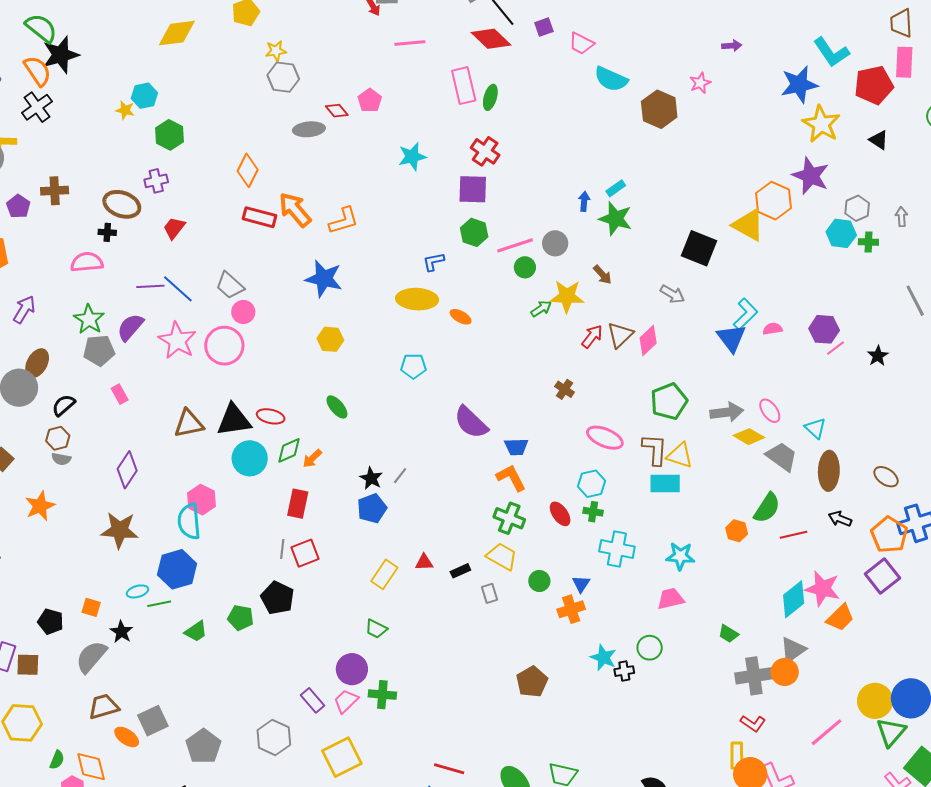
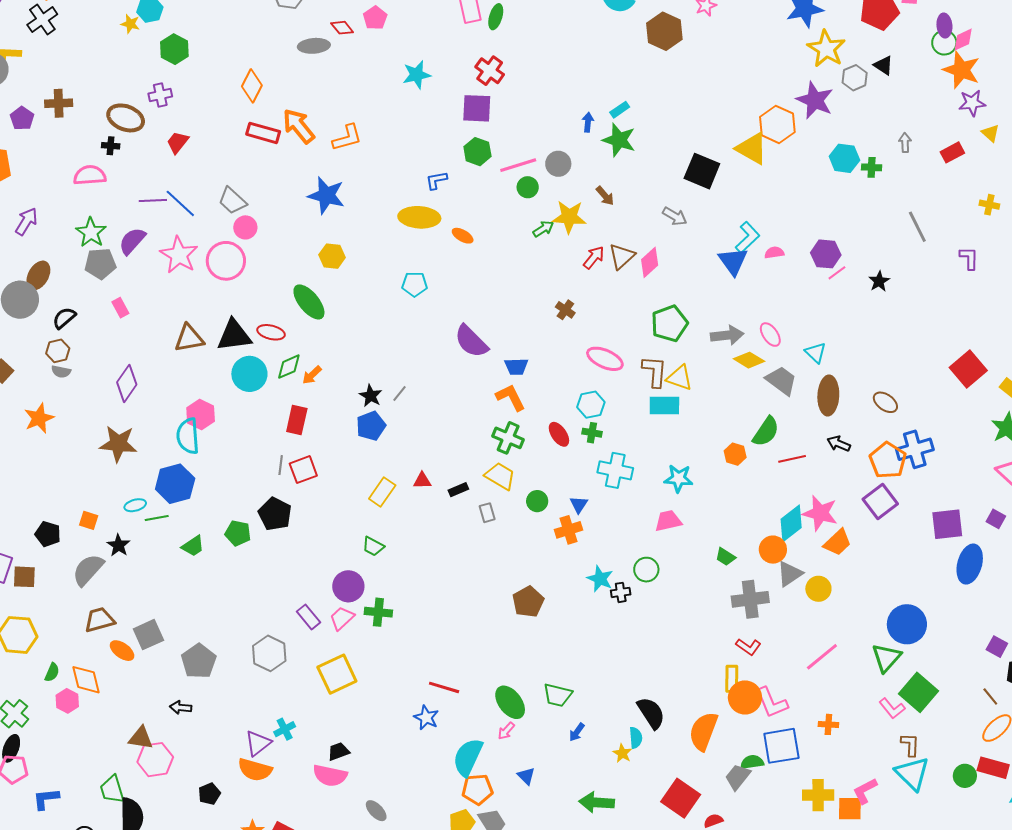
gray hexagon: (857, 208) -> (855, 78), moved
green ellipse: (337, 407) -> (309, 302), moved, size x1.5
orange circle: (785, 672) -> (773, 550), moved
yellow circle: (875, 701) -> (818, 589), moved, size x0.7

